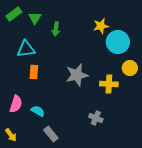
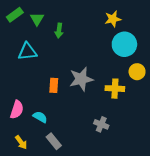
yellow star: (101, 26) -> (113, 19), moved
orange rectangle: (34, 72) -> (54, 85), moved
yellow arrow: (11, 135) -> (21, 142), moved

